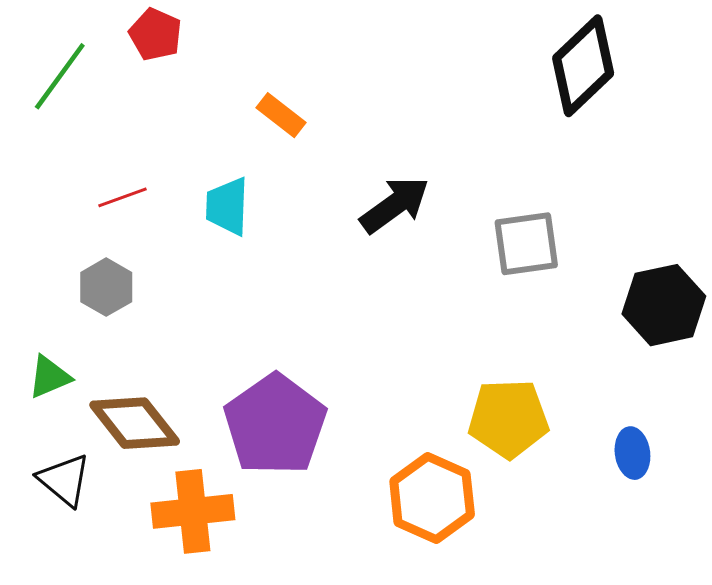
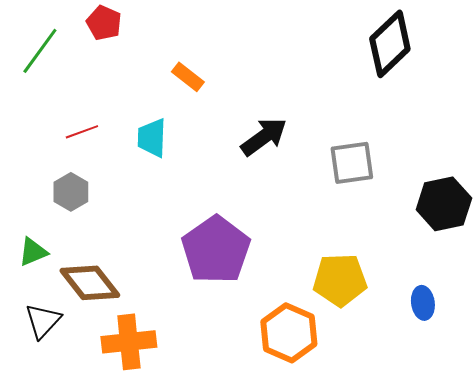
purple pentagon: (275, 425) -> (216, 250), moved
black triangle: (64, 480) -> (43, 321), turned 33

